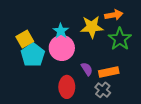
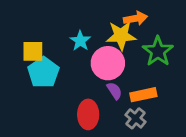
orange arrow: (114, 15) -> (135, 18), moved
yellow square: (25, 39) -> (33, 51), turned 30
pink circle: (62, 48) -> (108, 63), moved

